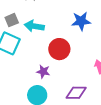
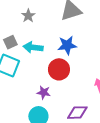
blue star: (81, 21) -> (67, 45), moved

